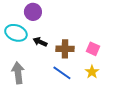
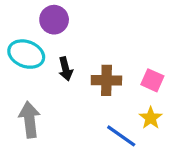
black arrow: (40, 42) -> (66, 69), turned -128
blue line: (62, 73) -> (121, 136), moved

